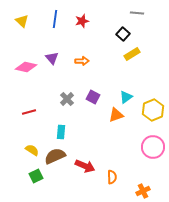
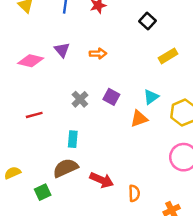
yellow rectangle: (132, 54) -> (168, 56), moved
yellow semicircle: (32, 150) -> (13, 173), moved, turned -56

